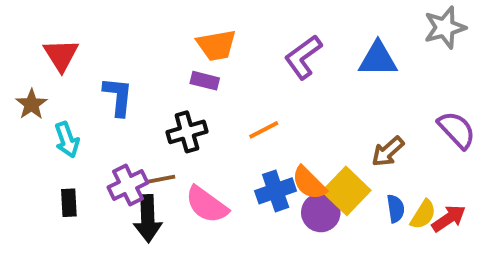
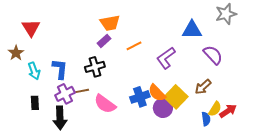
purple L-shape: (303, 57) -> (166, 58), moved
purple rectangle: (205, 81) -> (104, 41), turned -56
blue L-shape: (118, 96) -> (60, 69), moved
orange line: (264, 130) -> (134, 46), moved
purple semicircle: (457, 130) -> (213, 55), moved
brown arrow: (388, 152) -> (203, 87), moved
blue semicircle: (396, 209) -> (206, 119), moved
black arrow: (148, 218) -> (60, 118), moved

